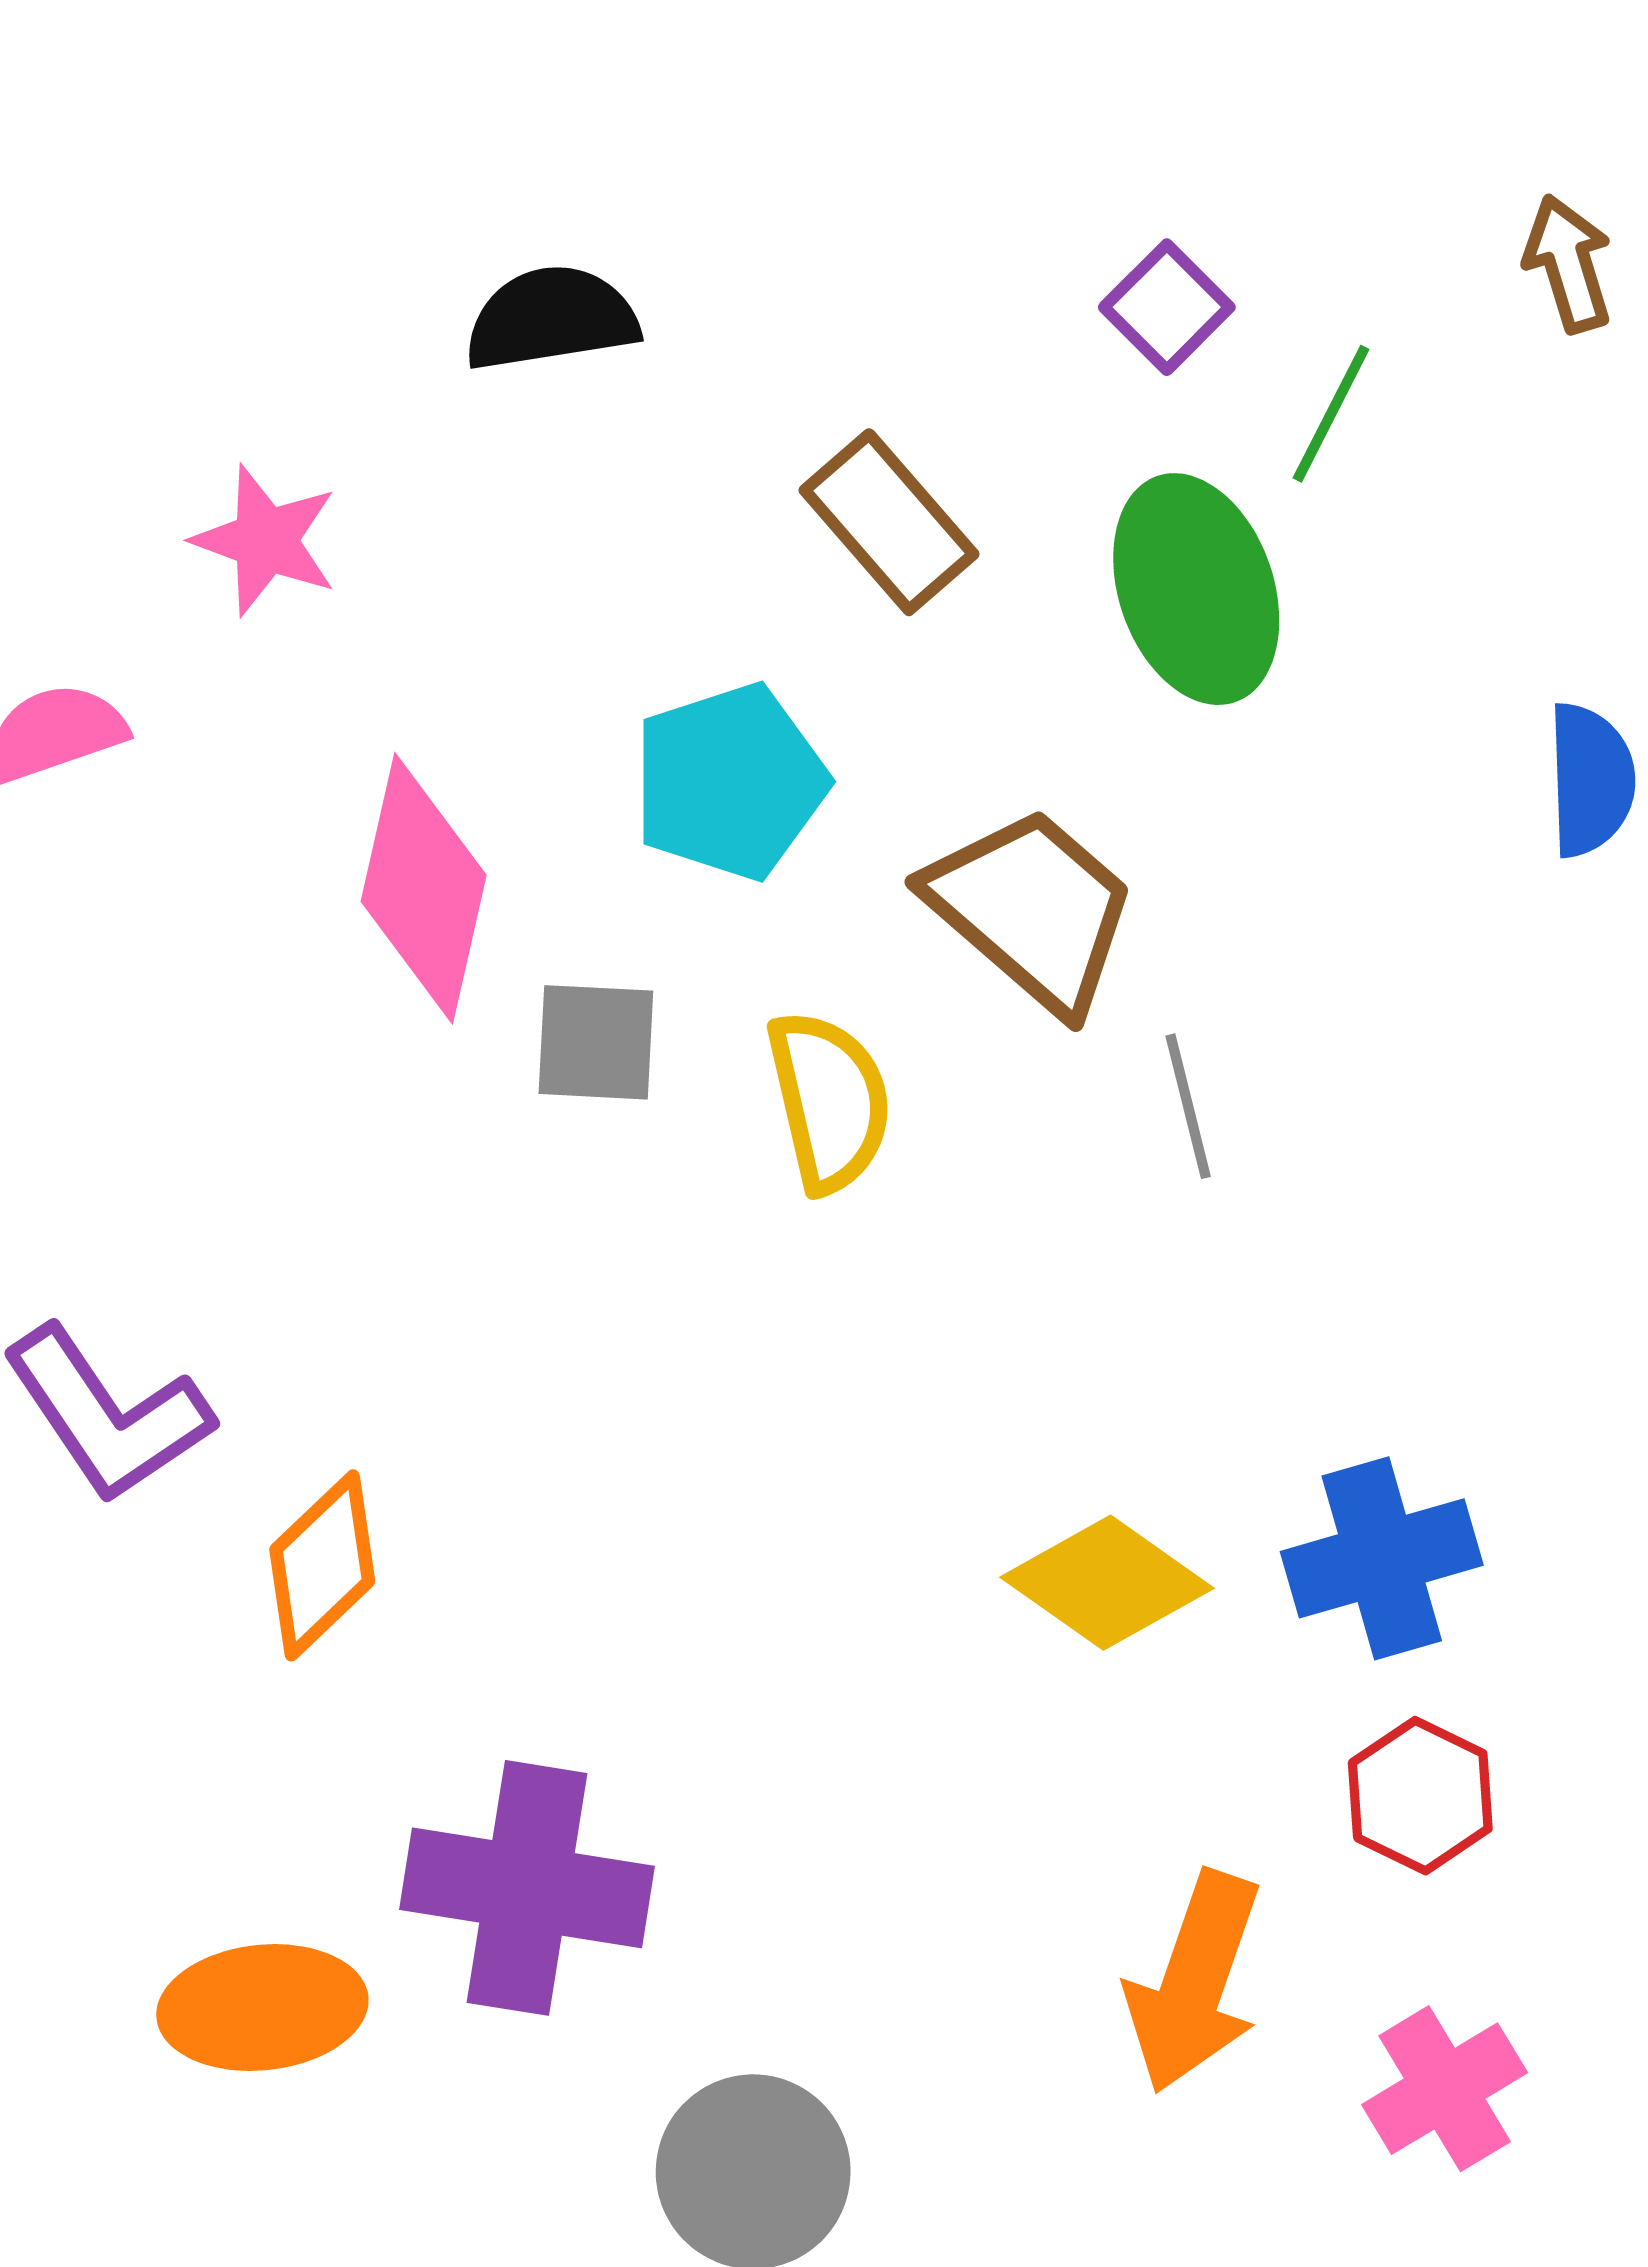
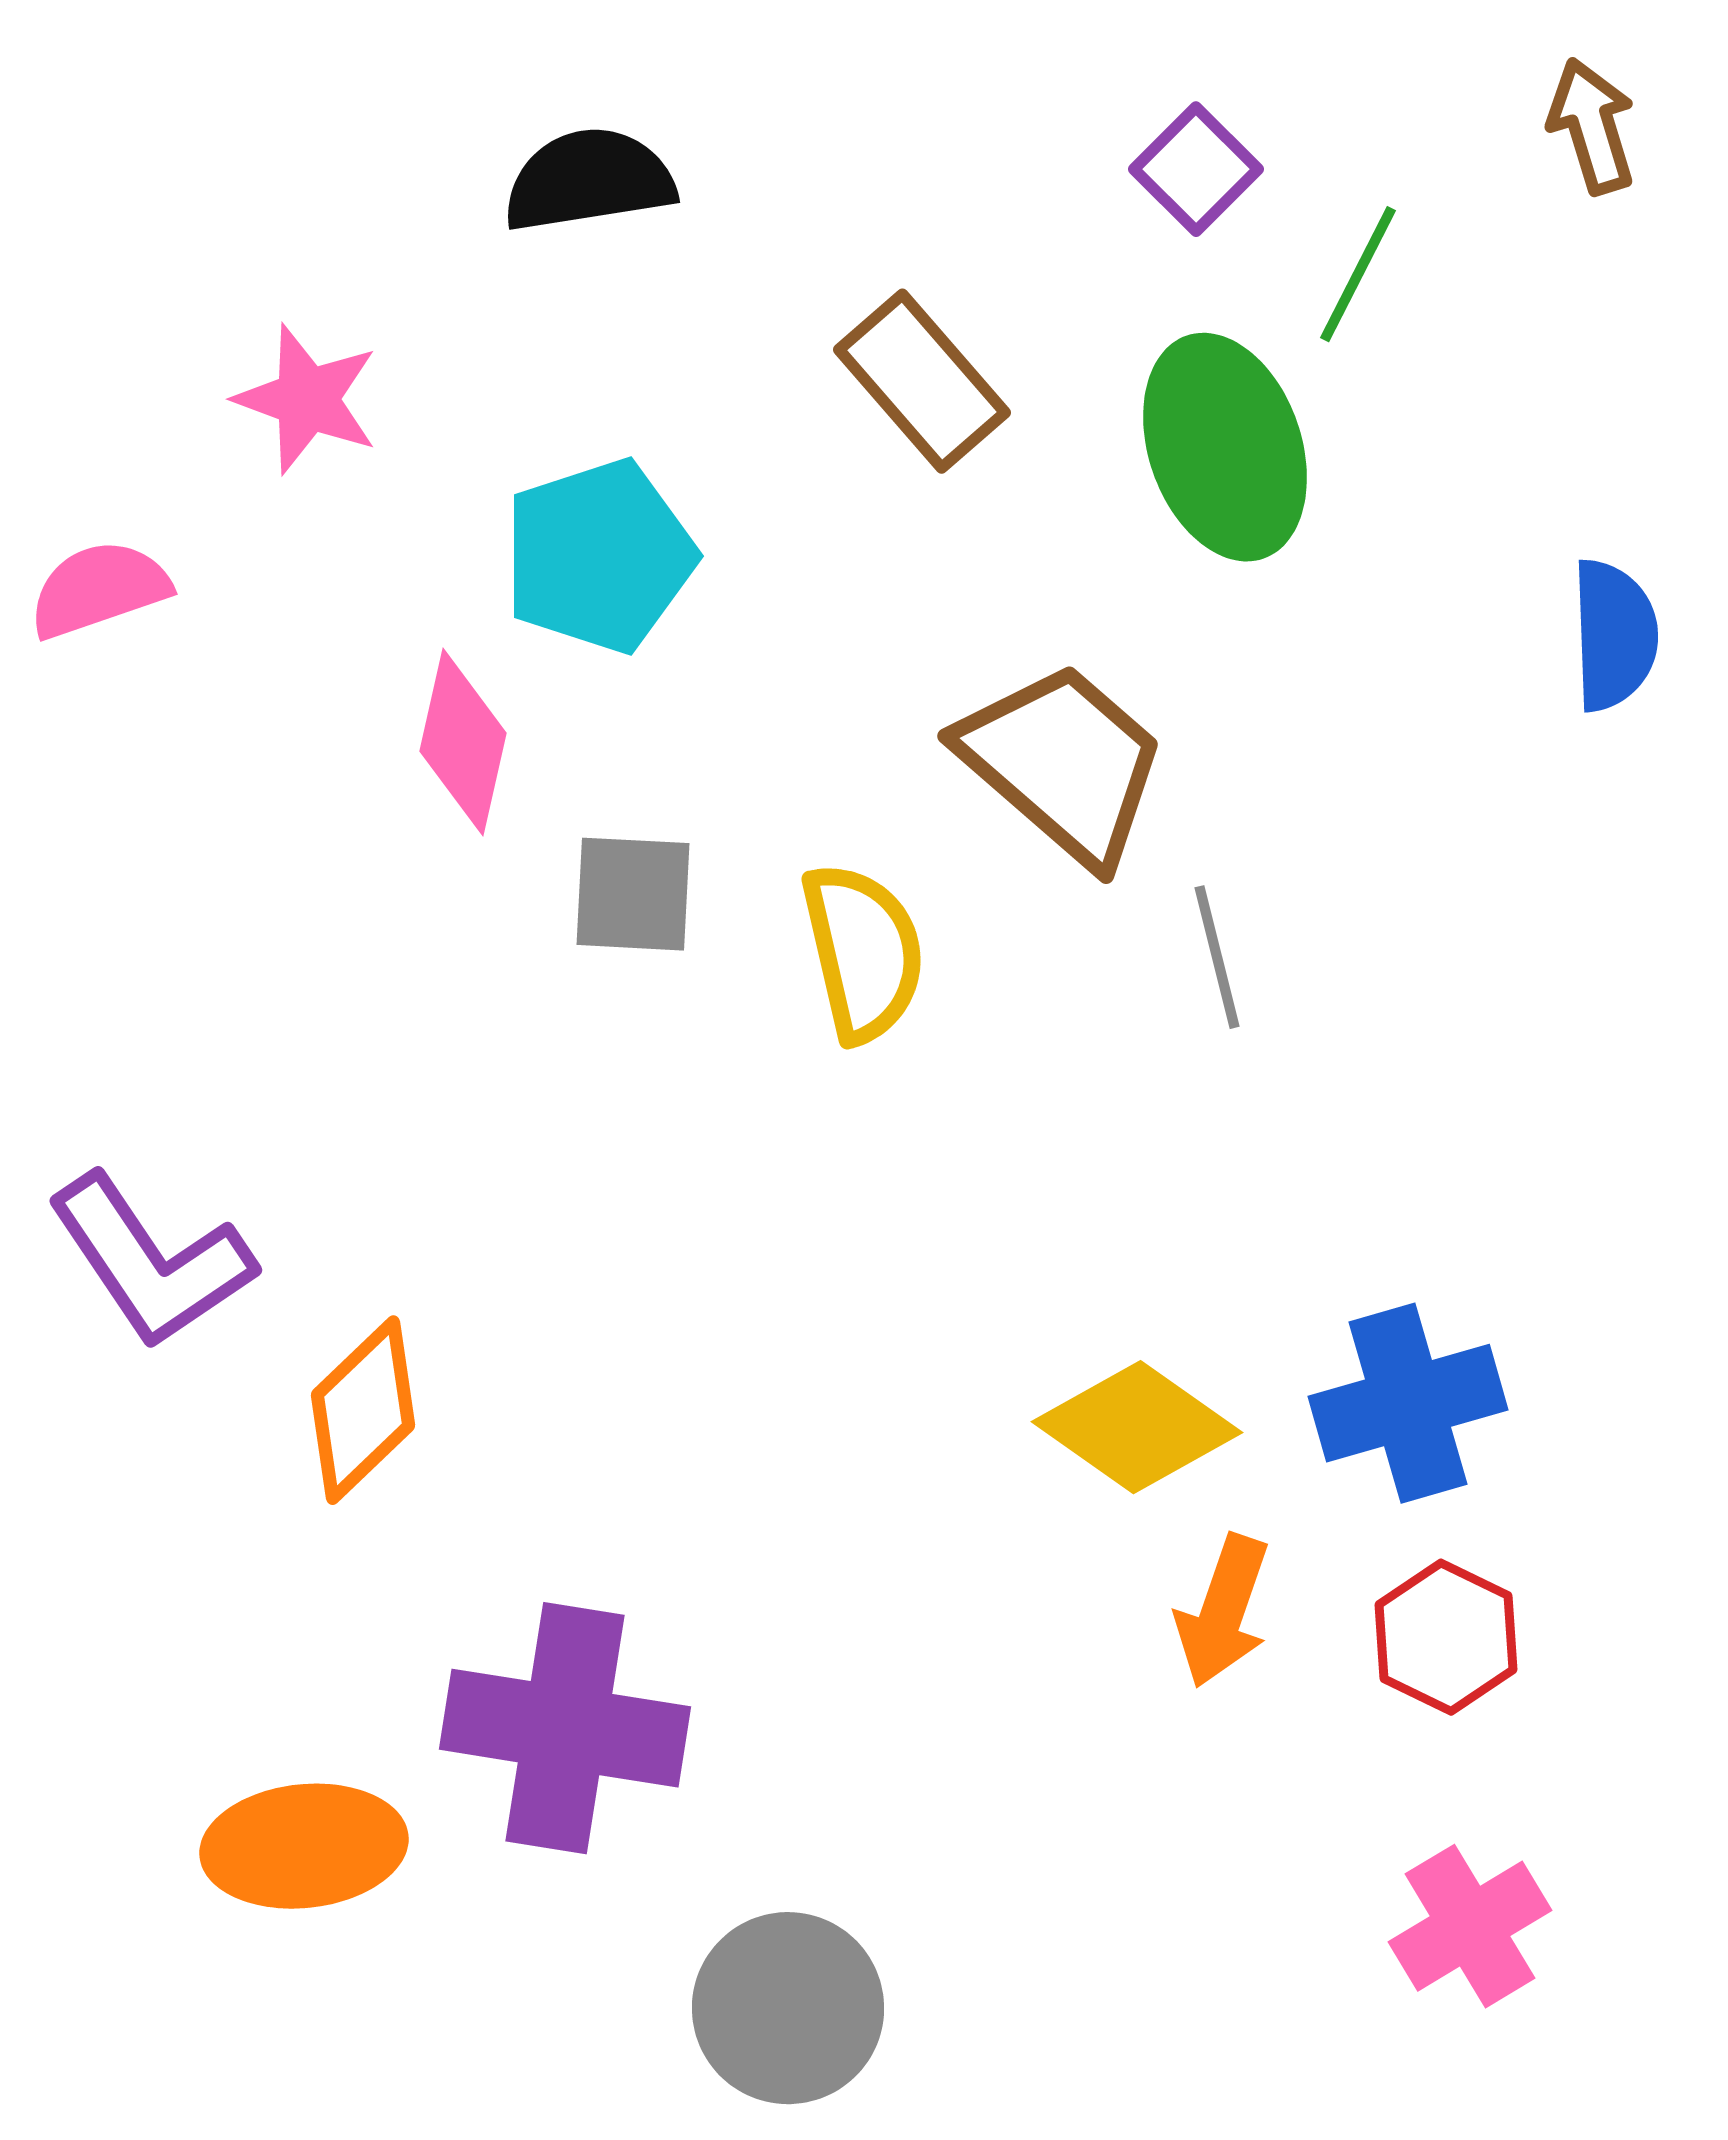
cyan pentagon: (730, 782) -> (599, 556), moved
pink diamond: (424, 888) -> (463, 742), size x0.7
orange arrow: (1194, 1982) -> (1223, 1611), moved, size x0.7

